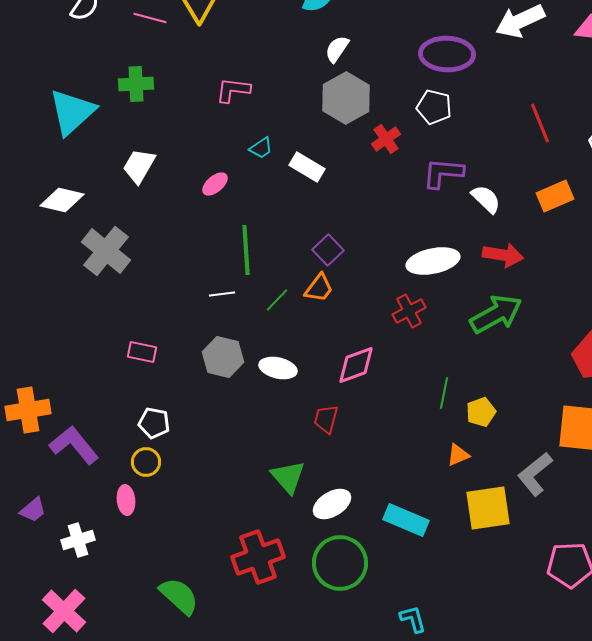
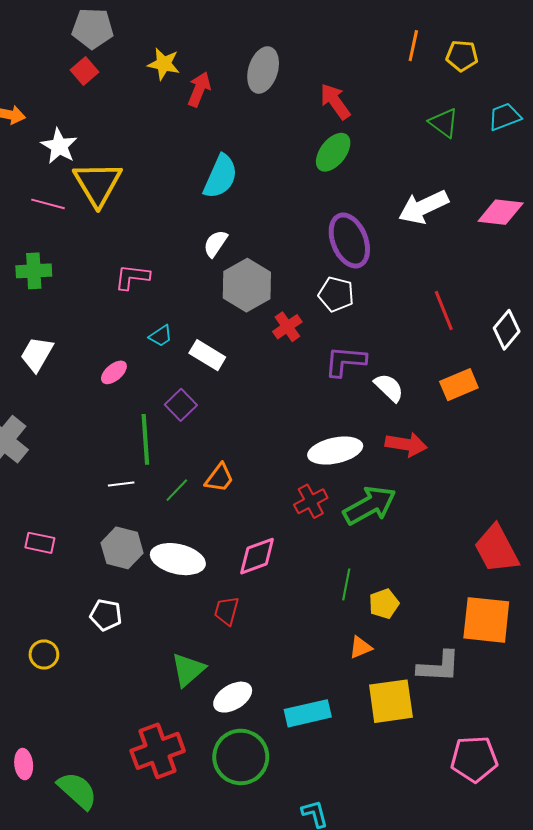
white semicircle: (337, 49) -> (215, 244), moved
purple ellipse: (447, 54) -> (349, 240), turned 66
purple square: (328, 250) -> (181, 405), moved
green arrow: (496, 314) -> (370, 505), moved
white ellipse: (278, 368) -> (178, 559), size x1.4
white pentagon: (154, 423) -> (106, 615), moved
gray L-shape: (535, 474) -> (439, 667), turned -138
green triangle: (288, 477) -> (188, 670), turned 30
pink ellipse: (126, 500) -> (24, 764), moved
cyan rectangle: (406, 520) -> (308, 713), turned -36

